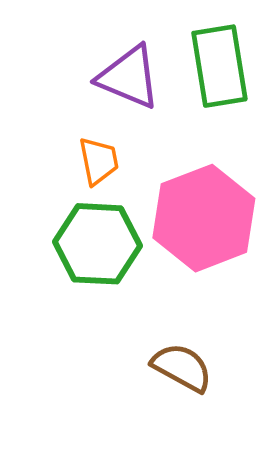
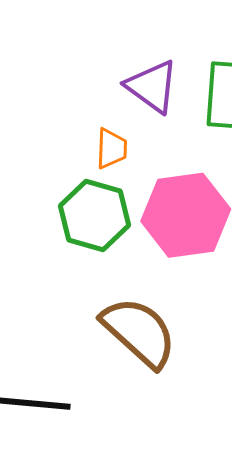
brown semicircle: (182, 367) -> (139, 332), size x1.6

